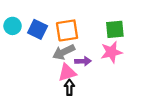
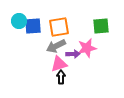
cyan circle: (13, 26) -> (19, 21), moved
blue square: (38, 29) -> (33, 26), turned -30
pink star: (111, 52) -> (87, 48), moved

